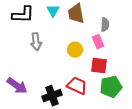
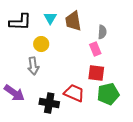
gray arrow: (36, 42) -> (33, 66), moved
yellow circle: (75, 50) -> (41, 44), moved
black cross: (52, 96) -> (49, 103), turned 30

